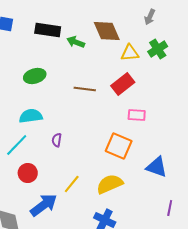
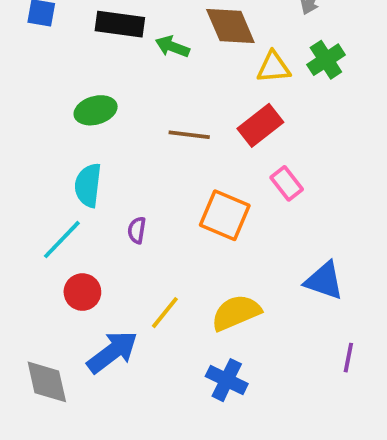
pink rectangle: (137, 115) -> (287, 183), turned 48
cyan semicircle: (31, 116) -> (88, 185), turned -75
orange square: (119, 146) -> (225, 215), moved

